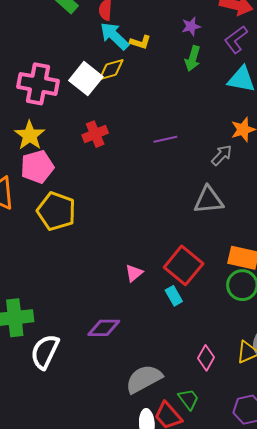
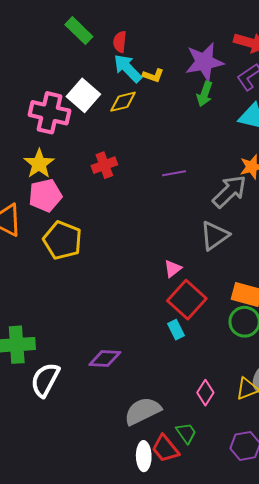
purple star: (191, 26) -> (204, 62), size x2.0
white square: (86, 79) -> (83, 95), moved
gray arrow: (222, 155) -> (229, 191), size x1.6
gray triangle: (209, 200) -> (215, 236), turned -32
pink triangle: (134, 273) -> (173, 269), moved

